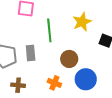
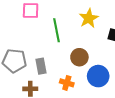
gray rectangle: (31, 53) -> (41, 66), moved

